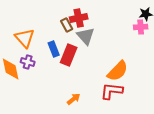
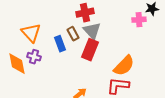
brown rectangle: (67, 25) -> (73, 34), moved
pink cross: (141, 27) -> (139, 20), moved
red rectangle: (69, 55) -> (90, 50), moved

